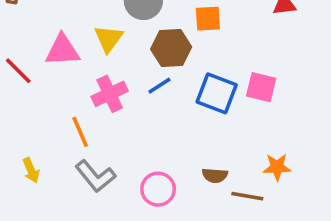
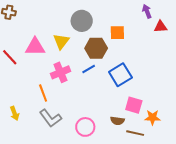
pink square: (261, 87) -> (134, 105), moved
blue square: (217, 93) -> (120, 75), turned 35

